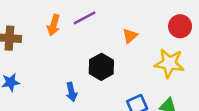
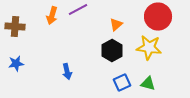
red circle: (180, 26) -> (158, 16), size x1.4
black hexagon: (101, 67) -> (112, 50), moved

